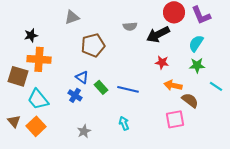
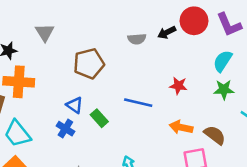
gray triangle: (72, 17) -> (45, 32), moved, turned -42
black arrow: (158, 34) -> (167, 32), moved, size x0.6
orange arrow: (173, 85) -> (181, 127), moved
blue line: (128, 89) -> (138, 103), moved

